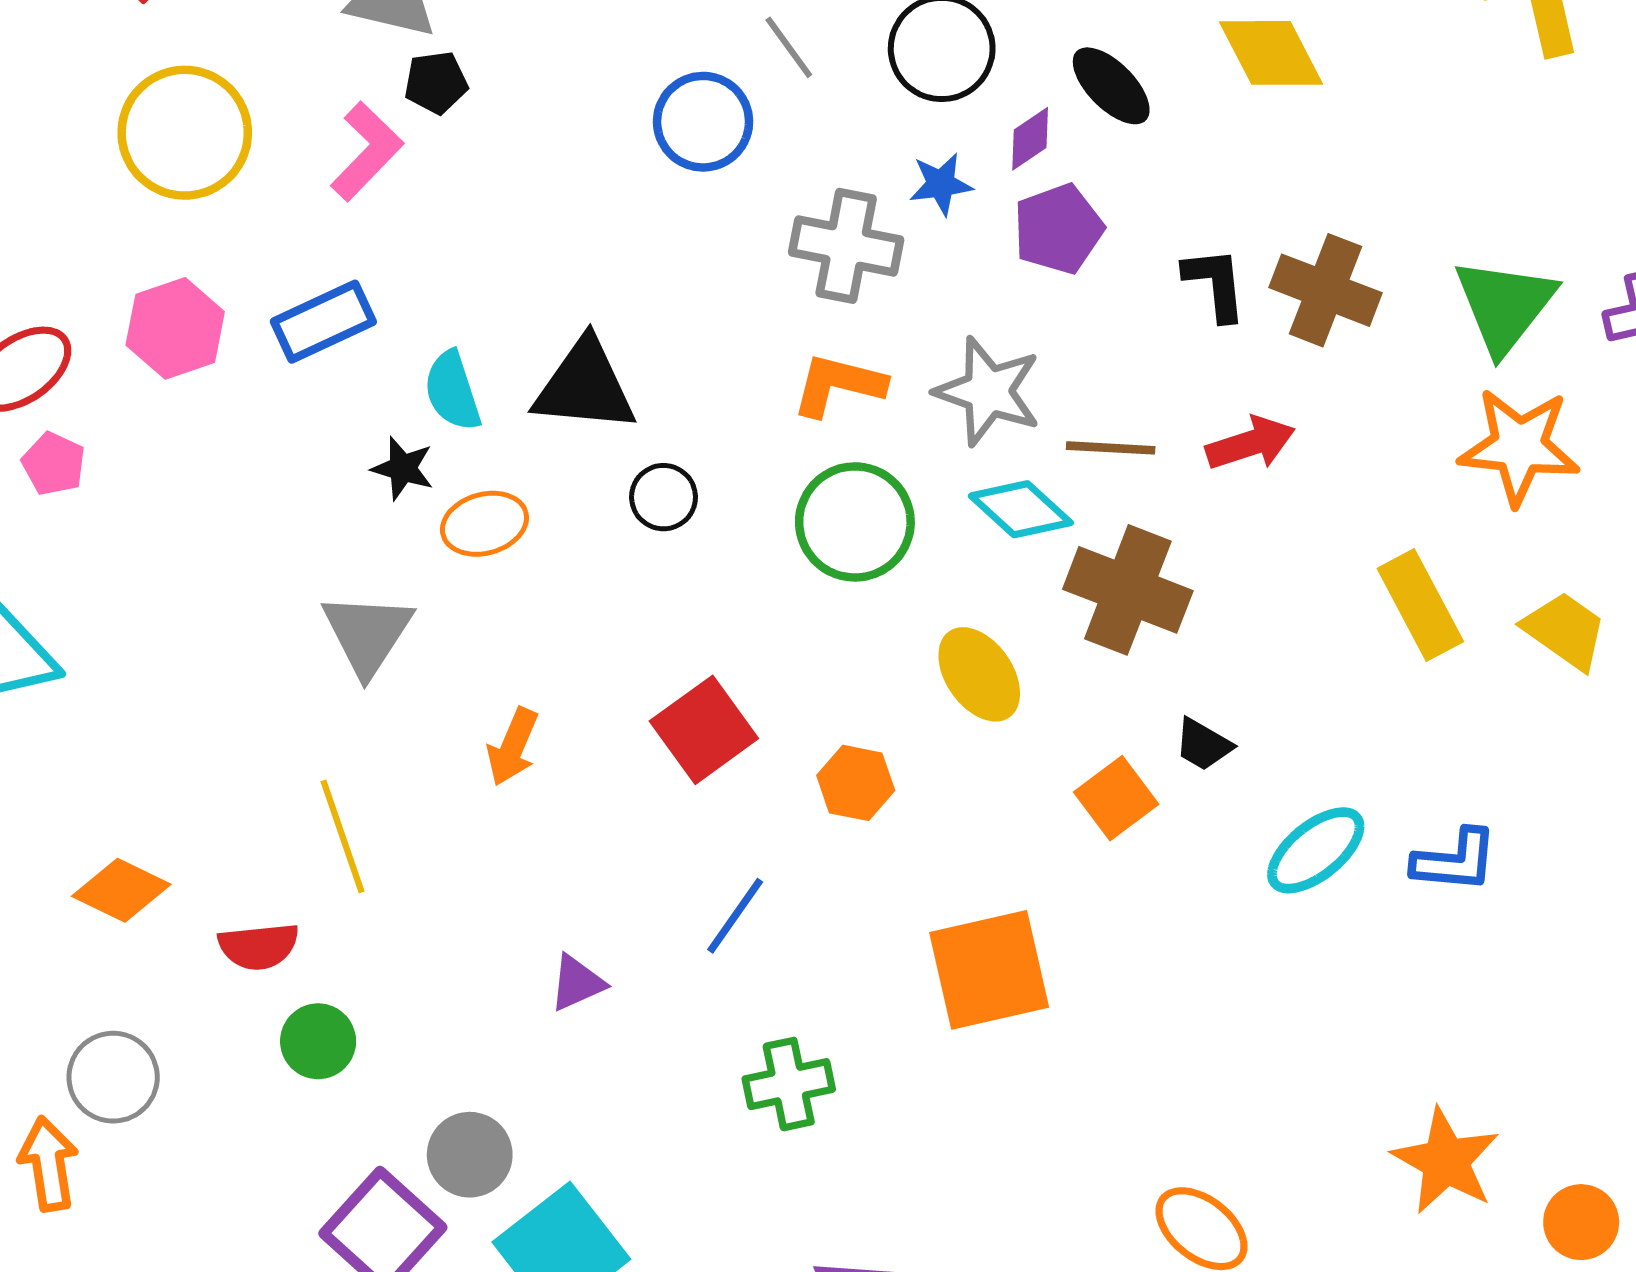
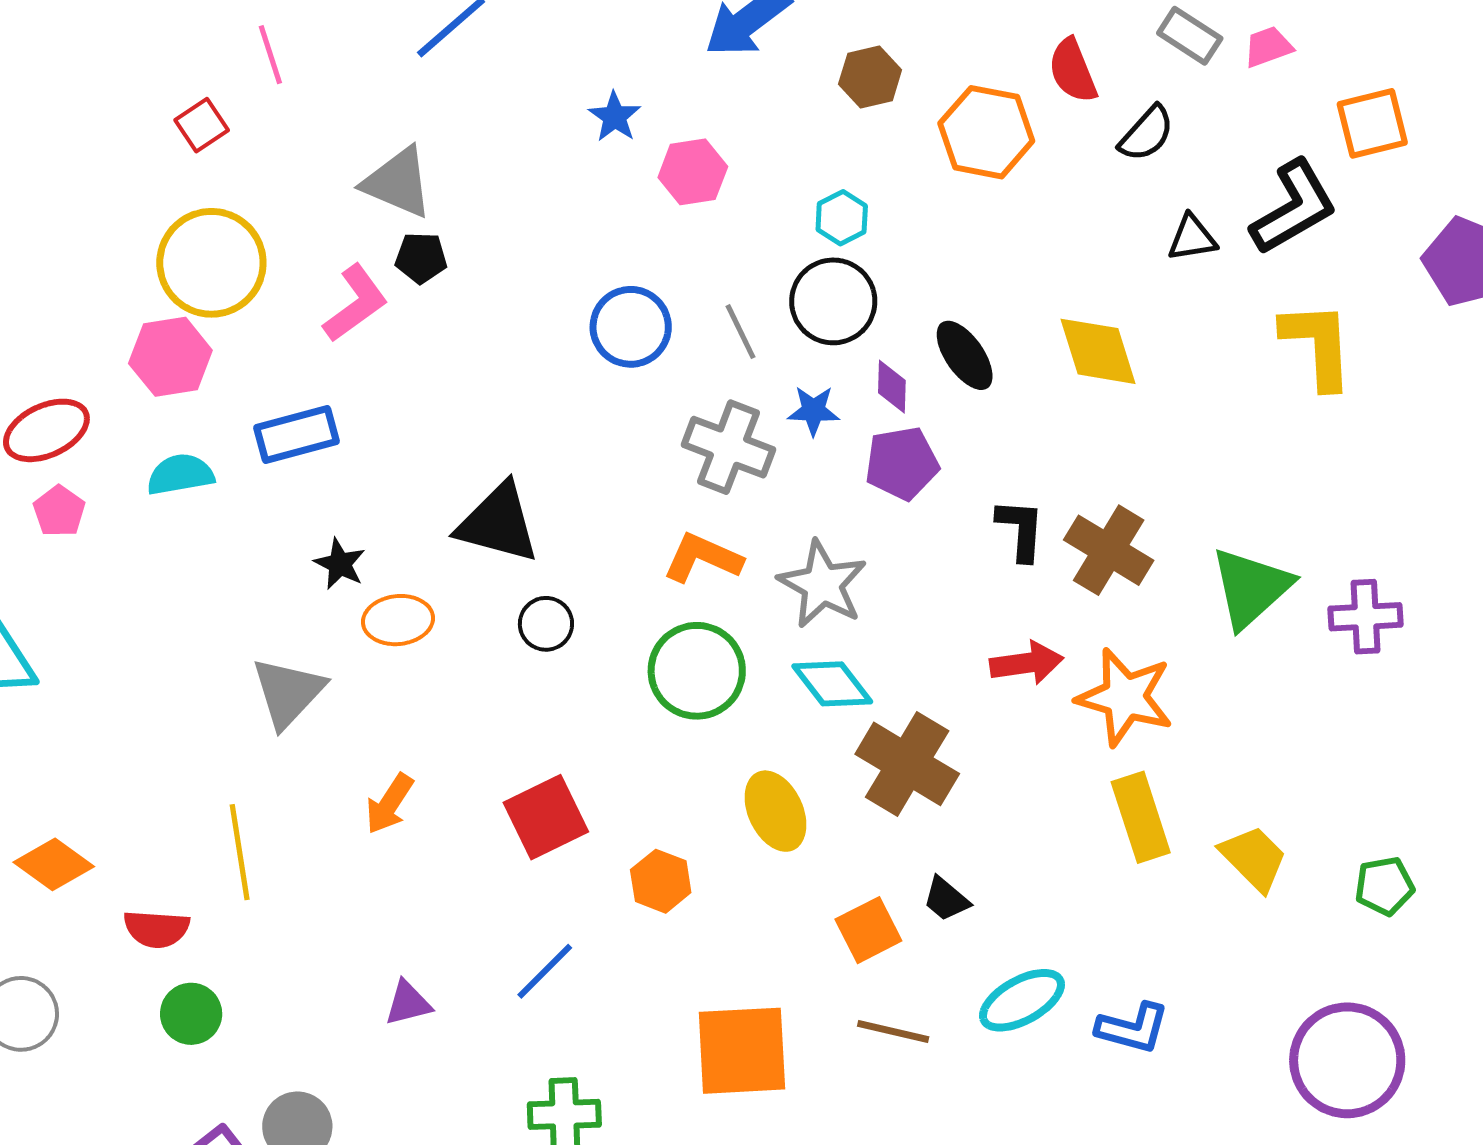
gray line: (789, 47) -> (741, 332), moved
purple diamond: (1030, 139) -> (892, 387), turned -64
pink hexagon: (175, 328) -> (170, 357), moved
cyan semicircle: (452, 391) -> (180, 474), moved, turned 88
orange star: (1519, 446) -> (1125, 697), moved
brown line: (1111, 448) -> (893, 1032), moved

